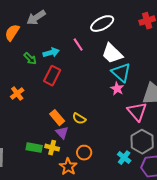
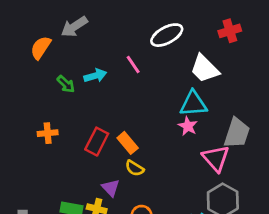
white trapezoid: (112, 54) -> (205, 69), moved
cyan triangle: (121, 73) -> (193, 104), turned -45
red rectangle: (52, 76) -> (97, 142), moved
orange cross: (17, 94) -> (48, 133), turned 32
orange rectangle: (57, 118) -> (128, 143), moved

